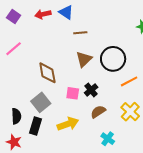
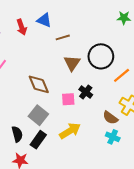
red arrow: (43, 14) -> (22, 27), turned -84
brown semicircle: (98, 112) -> (110, 118), moved, turned -98
black rectangle: (36, 126) -> (38, 140), turned 30

